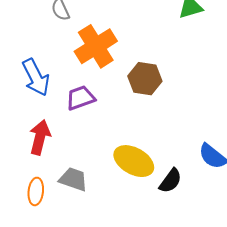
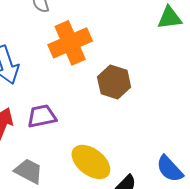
purple trapezoid: (81, 98) -> (42, 116), moved

